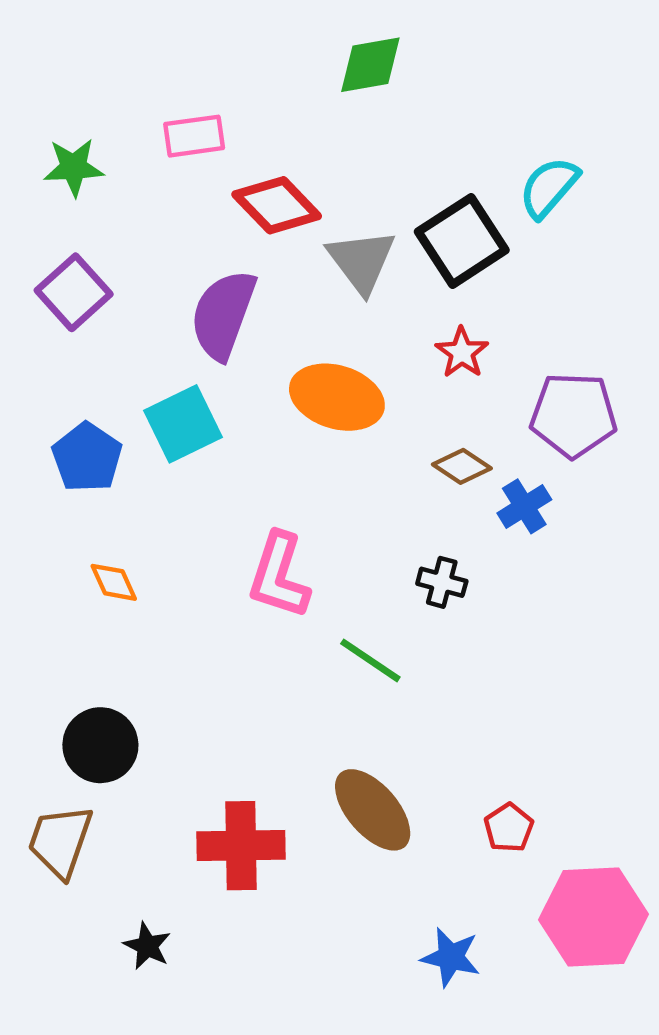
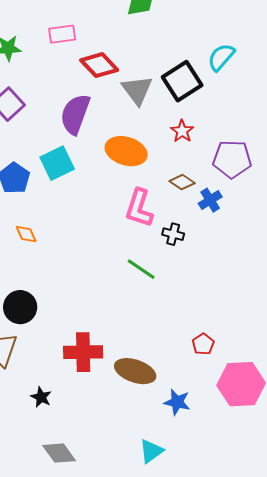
pink L-shape: (279, 576) -> (139, 208), moved
brown ellipse: (373, 810) -> (135, 371), moved, turned -30

